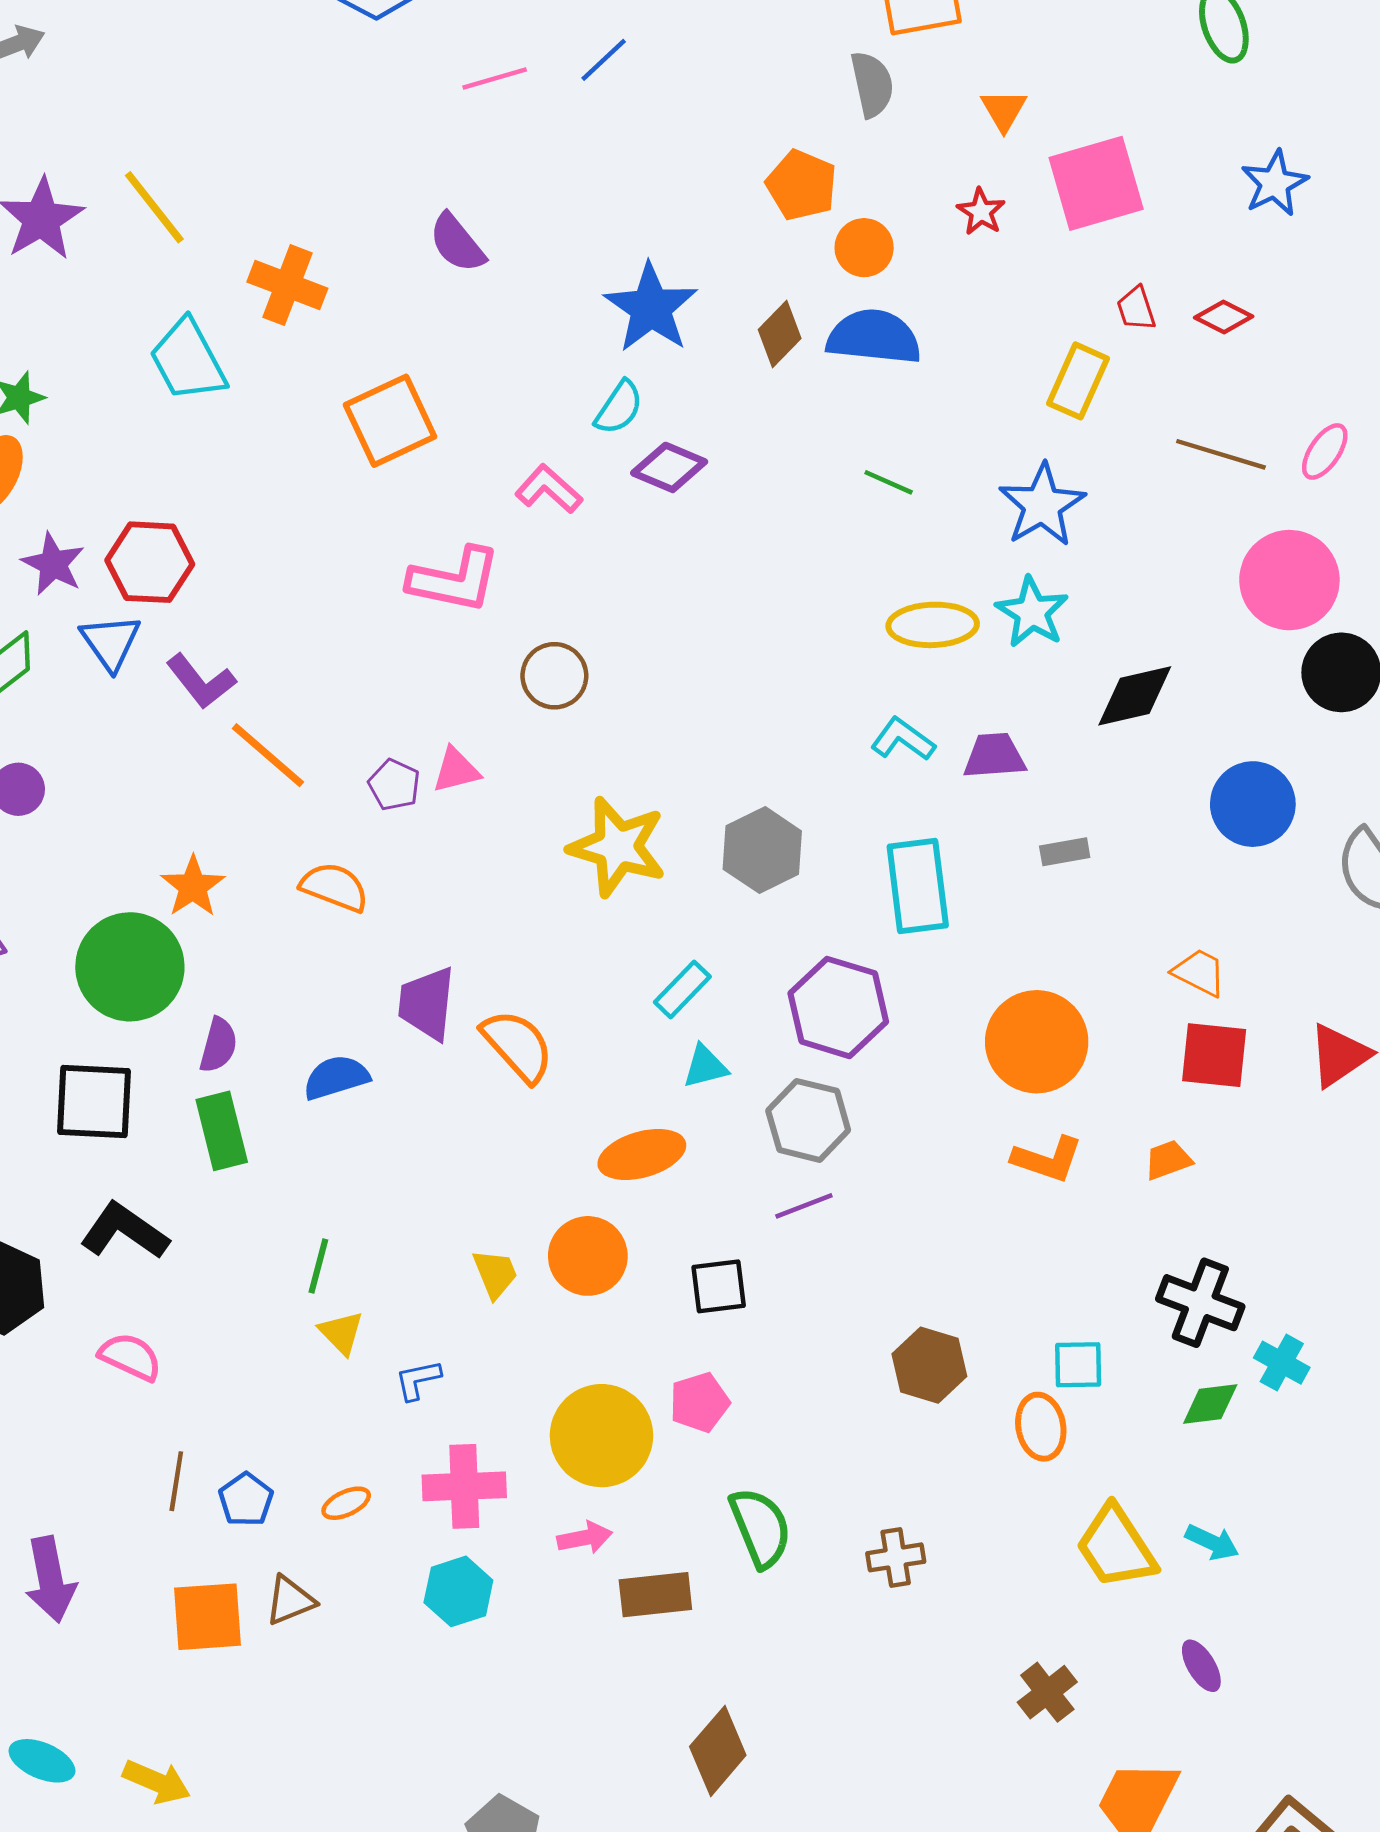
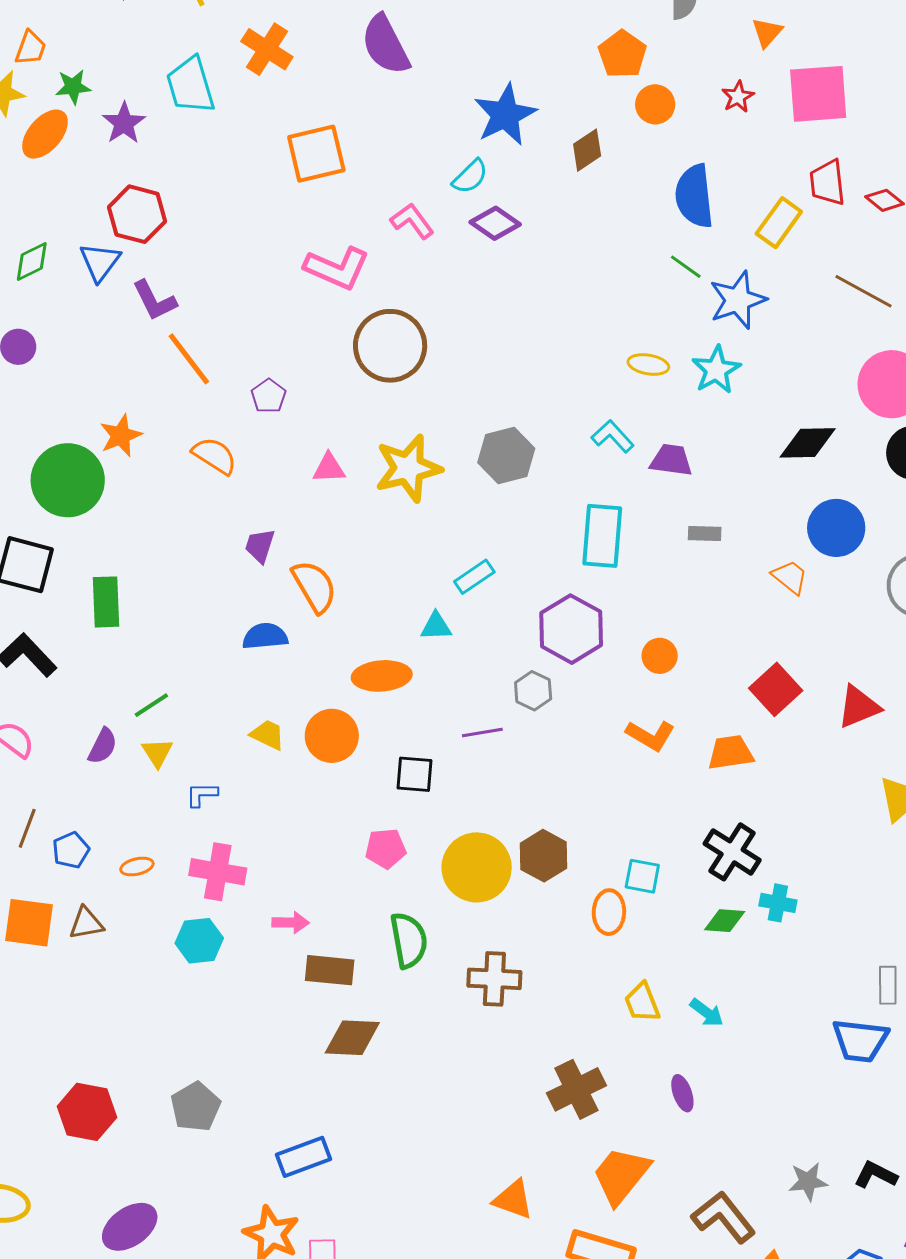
purple semicircle: (457, 243) -> (385, 45), size x1.4
red trapezoid: (1136, 309) -> (827, 183), size x1.5
blue semicircle: (874, 337) -> (694, 196), moved, turned -114
green line: (889, 482) -> (686, 267), moved
purple star: (53, 564) -> (124, 123), moved
yellow ellipse: (933, 625) -> (648, 364), size x0.7
brown circle: (554, 676) -> (390, 346), size x1.6
black diamond: (1135, 696) -> (808, 443), moved
pink triangle: (456, 770) -> (329, 468), moved
yellow star: (617, 847) -> (408, 468), turned 30
gray hexagon: (762, 850) -> (506, 455), moved
orange trapezoid: (1199, 972) -> (790, 577), moved
cyan rectangle: (682, 989) -> (474, 577), moved
purple trapezoid: (427, 1003) -> (260, 546), size x0.7
purple hexagon: (838, 1007) -> (571, 629), moved
orange circle: (1037, 1042) -> (660, 656), size x0.5
purple semicircle: (218, 1045) -> (103, 746), moved
red square: (1214, 1055) -> (776, 689), turned 30
blue semicircle: (336, 1077) -> (265, 636), moved
gray hexagon: (808, 1120) -> (533, 691), moved, size x0.7
orange trapezoid: (1168, 1160) -> (731, 753), size x1.4
green line: (318, 1266) -> (151, 705), turned 30
yellow trapezoid: (495, 1274) -> (268, 735), turned -54
cyan cross: (1282, 1363) -> (778, 903), turned -30
yellow circle: (601, 1436) -> (477, 867), moved
yellow trapezoid: (1116, 1547) -> (642, 1002), size x0.7
brown cross: (896, 1557) -> (494, 979), size x1.4
brown cross: (1047, 1692) -> (576, 1089), size x1.4
brown diamond: (718, 1751) -> (352, 1038), moved, turned 40

